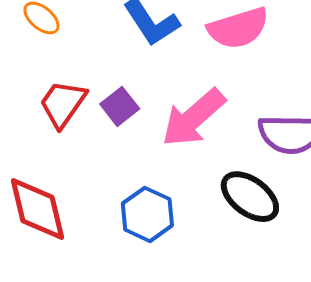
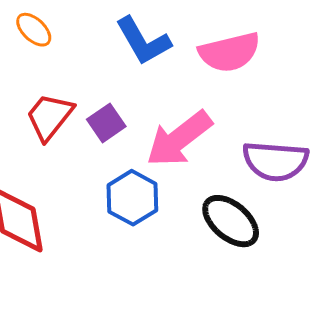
blue hexagon: (147, 214) -> (132, 198), moved

